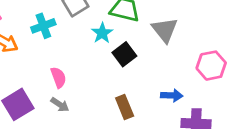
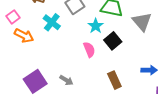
cyan cross: (43, 26) -> (52, 22), turned -30
pink semicircle: (58, 77) -> (89, 50), moved

